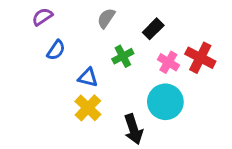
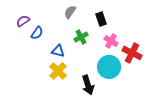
purple semicircle: (42, 17) -> (23, 21), moved
black rectangle: (153, 29) -> (101, 19), turned -64
red cross: (200, 58) -> (132, 53), moved

